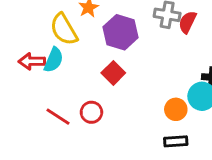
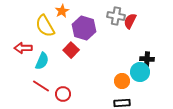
cyan semicircle: (54, 60) -> (42, 61), moved
red square: (113, 73) -> (71, 50), moved
red circle: (91, 112) -> (63, 94), moved

